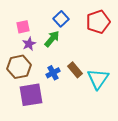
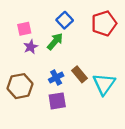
brown hexagon: (19, 67) -> (20, 86), moved
purple square: (31, 95) -> (57, 101), moved, size x0.7

